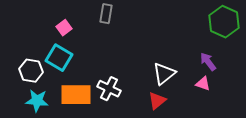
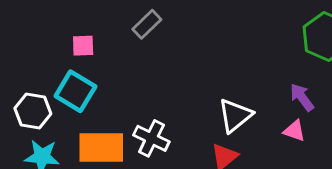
gray rectangle: (106, 14) -> (147, 24), turned 36
pink square: (64, 28) -> (83, 46), turned 35

